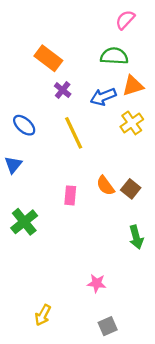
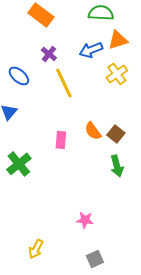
purple cross: (63, 90) -> (49, 54), moved
green arrow: (136, 237) -> (117, 166), moved

